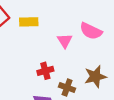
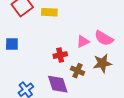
pink semicircle: (91, 31) -> (104, 38), moved
pink triangle: (65, 41) -> (83, 42), moved, turned 32

